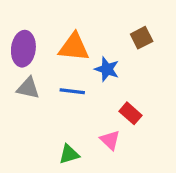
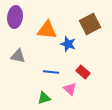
brown square: (142, 38) -> (90, 24), size x1.5
purple ellipse: (23, 49) -> (15, 17), moved
blue line: (72, 91) -> (51, 72), moved

